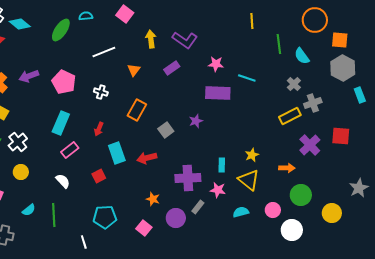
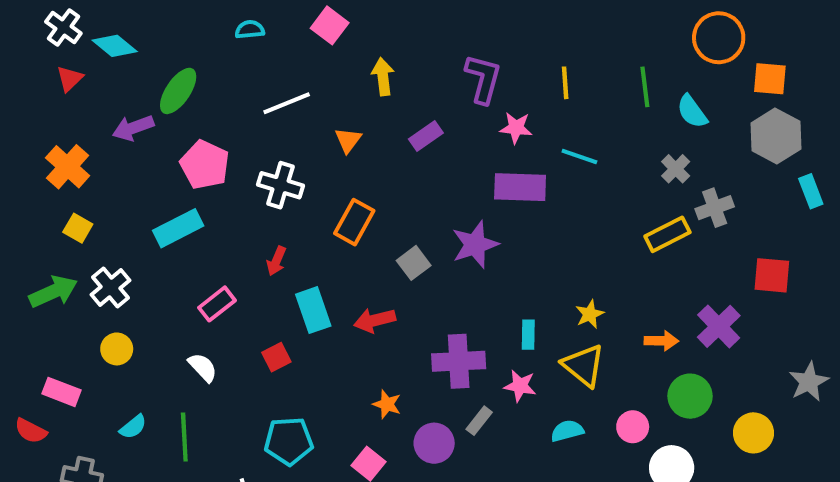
yellow line: (252, 21) -> (565, 83), moved
green ellipse: (61, 30) -> (178, 91), moved
purple L-shape: (185, 40) -> (483, 79), moved, turned -110
purple arrow: (29, 76) -> (133, 128), moved
white cross: (101, 92) -> (281, 185), size x1.5
purple star: (196, 121) -> (475, 245), size x1.6
cyan rectangle: (61, 123) -> (178, 228), moved, turned 40
purple cross: (310, 145) -> (719, 326), moved

